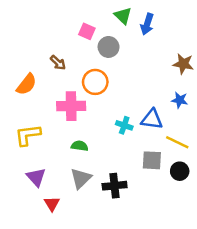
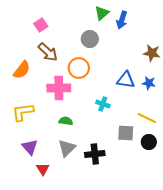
green triangle: (123, 16) -> (102, 13), turned 35
pink square: (87, 31) -> (41, 25), moved, turned 32
brown arrow: (58, 63) -> (48, 52), size x1.5
blue triangle: (152, 119) -> (126, 80), moved

